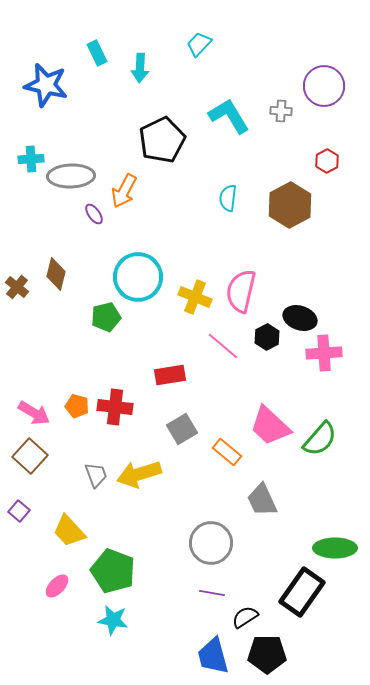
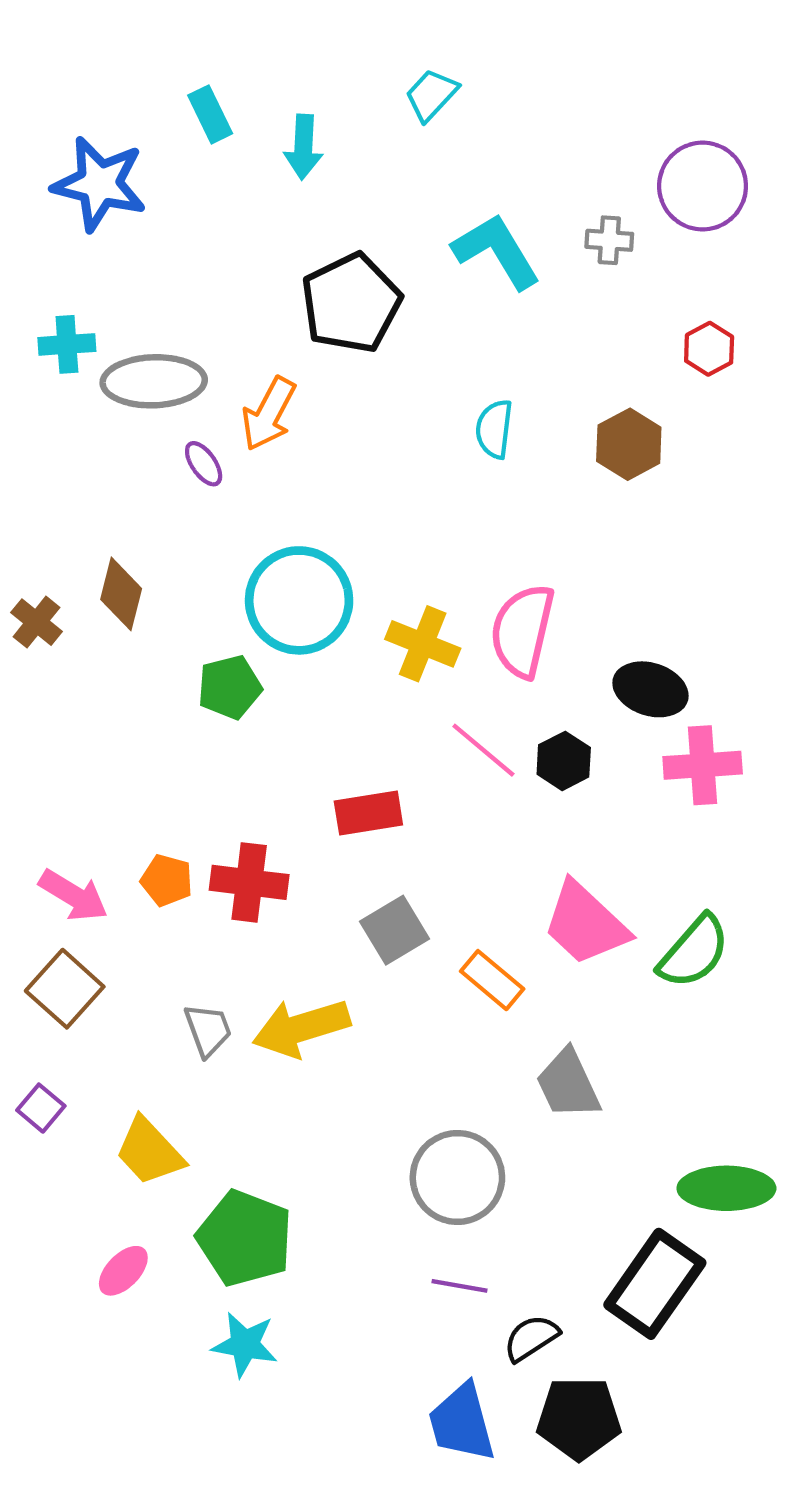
brown hexagon: (290, 205) -> (629, 444), size x0.7
black hexagon: (267, 337) -> (564, 761), moved

